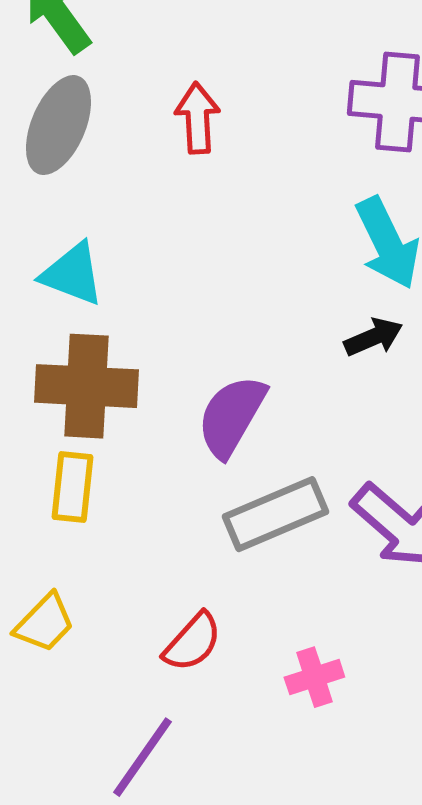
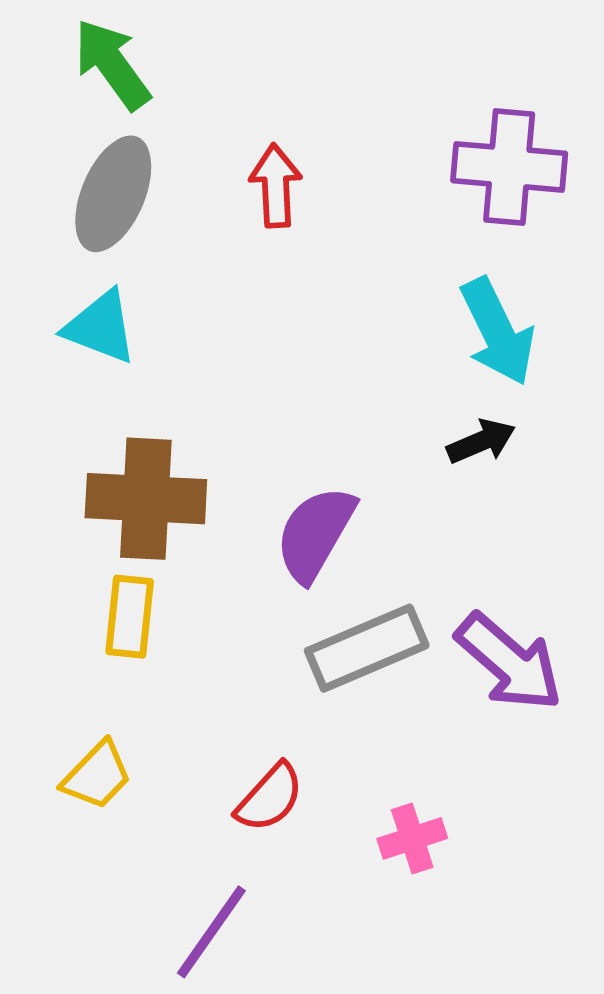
cyan triangle: (72, 274) -> (100, 327), moved

